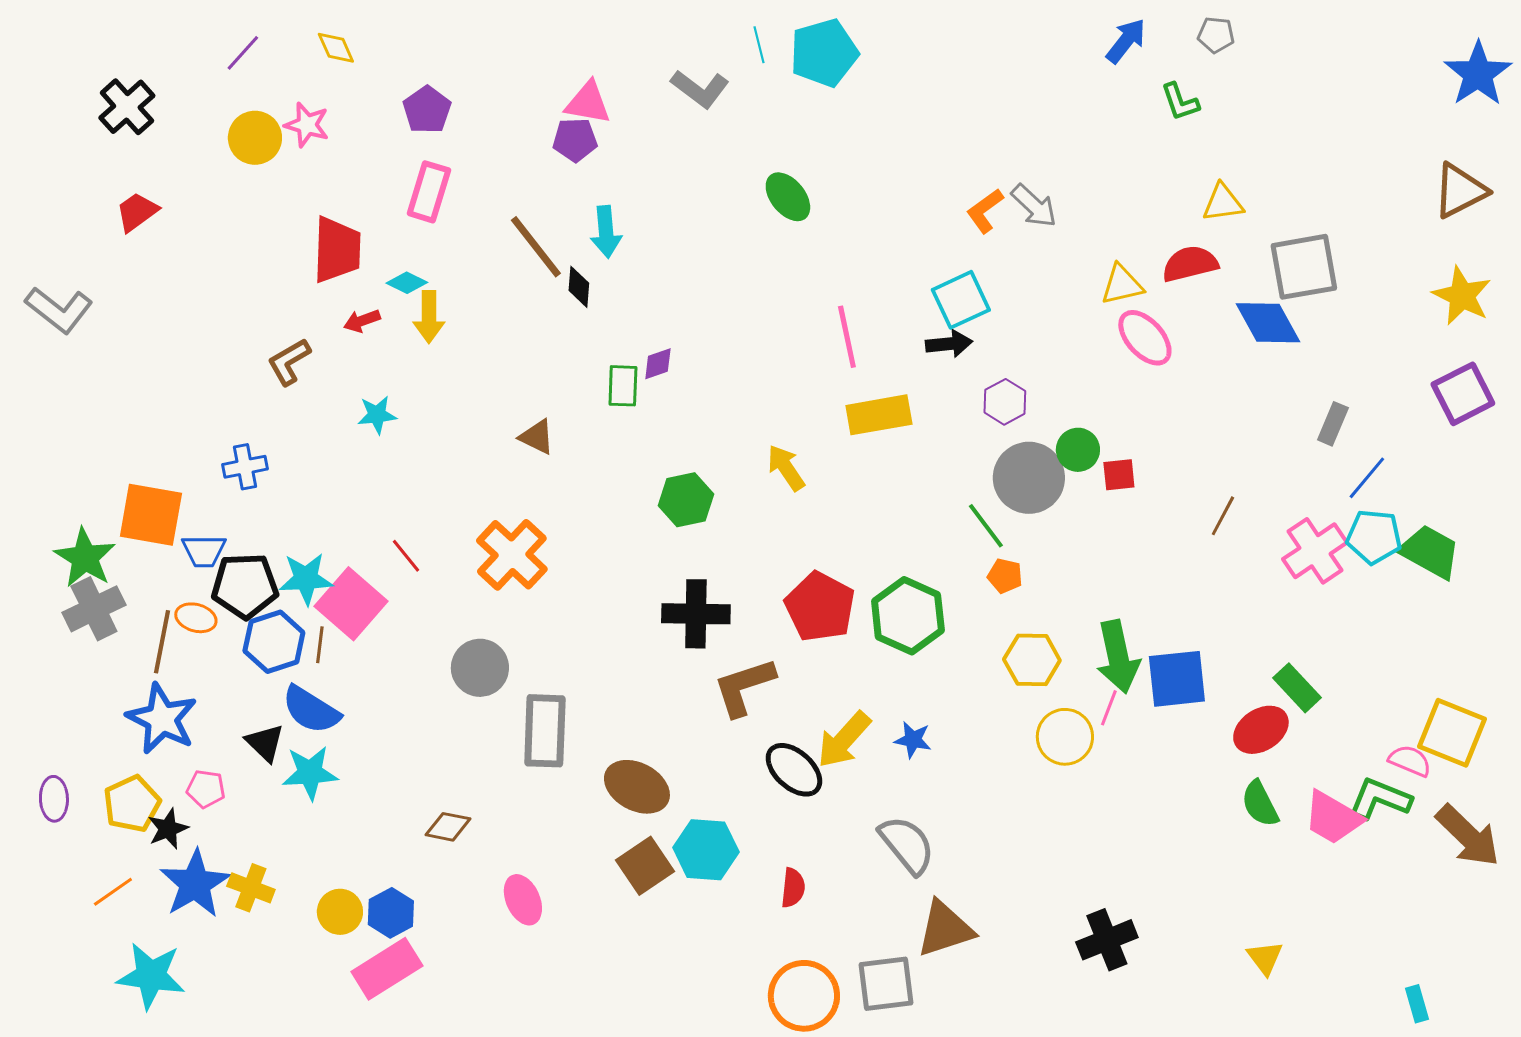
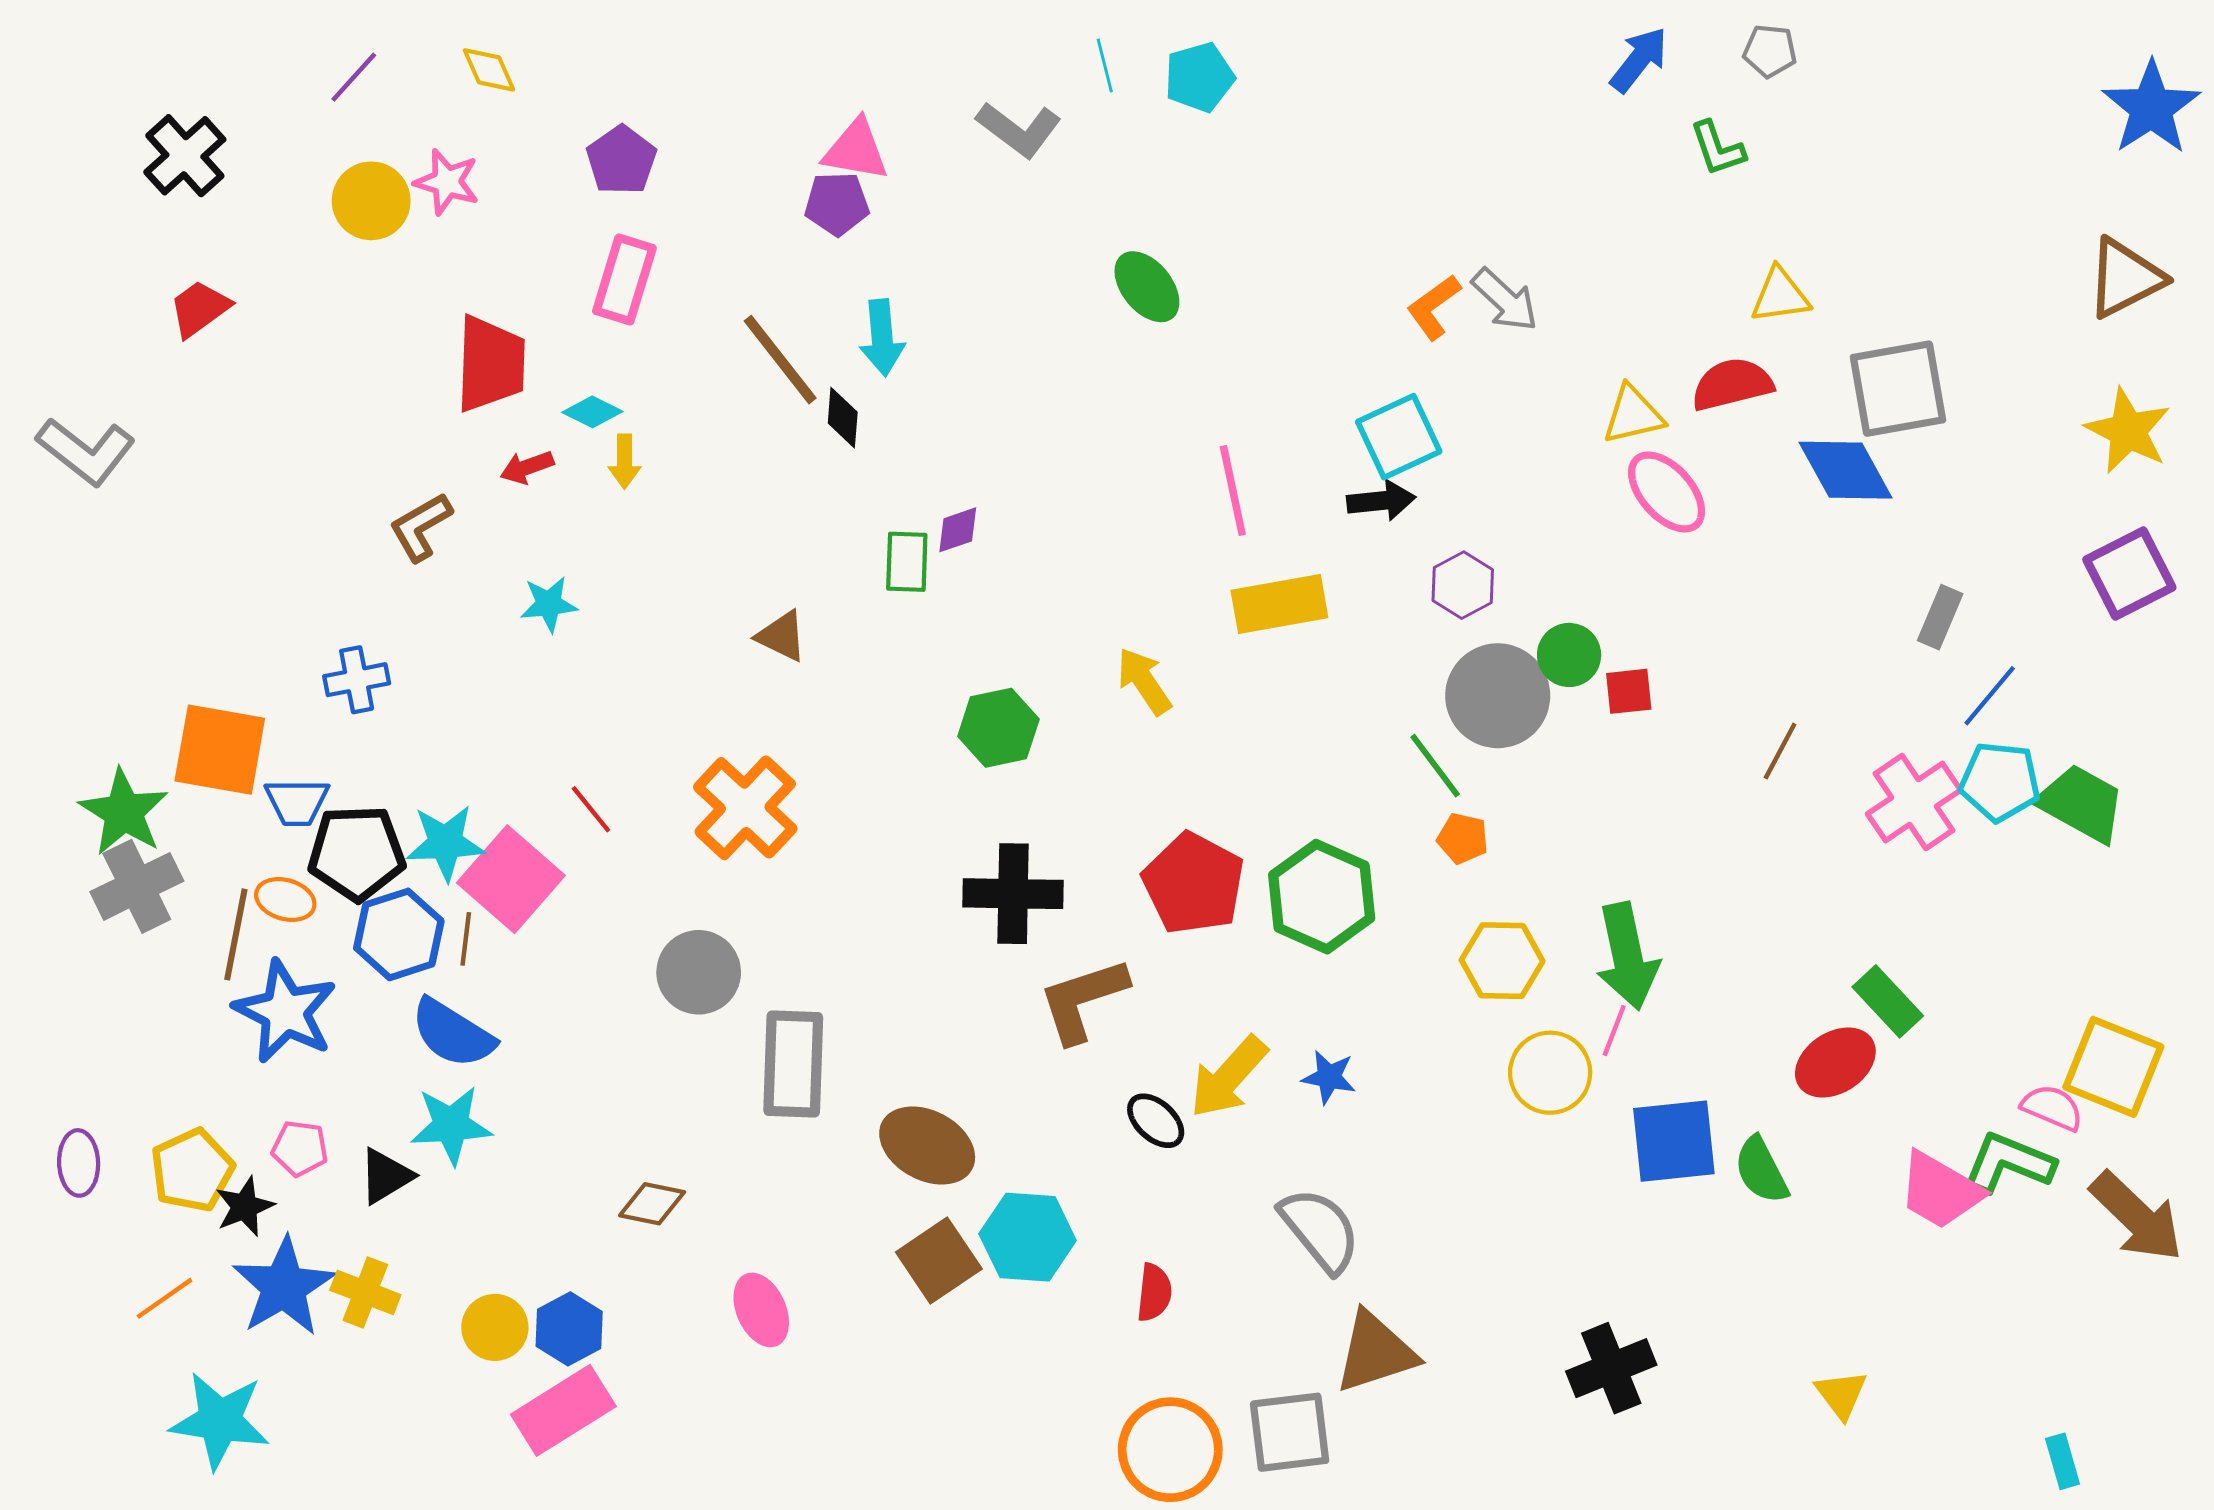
cyan pentagon: (824, 53) -> (1199, 77), size x0.7
yellow arrow: (429, 317) -> (624, 461), size x0.7
blue square: (1177, 679) -> (1674, 1141), moved
blue star: (162, 719) -> (285, 1012), moved
black triangle: (265, 743) -> (386, 1176), moved, turned 45
black ellipse: (794, 770) -> (1156, 1121), size x0.7
green semicircle: (1260, 804) -> (1761, 1170), moved

